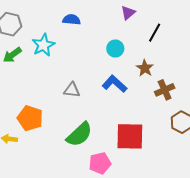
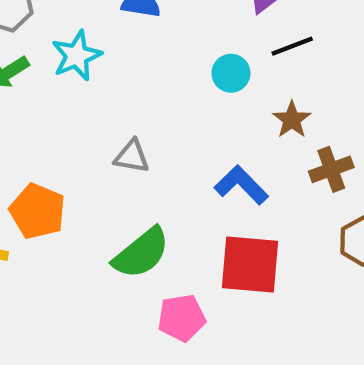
black line: (155, 33) -> (292, 46), moved, turned 36
blue L-shape: (115, 84) -> (241, 185), moved

